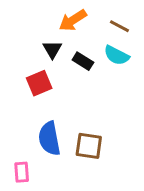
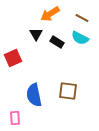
red square: (39, 83) -> (13, 58), moved
brown square: (89, 146) -> (68, 91), moved

